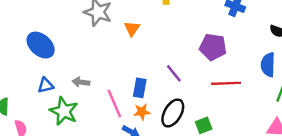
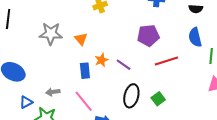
blue rectangle: (140, 88) -> (85, 71), moved
orange star: (142, 112) -> (101, 60), moved

